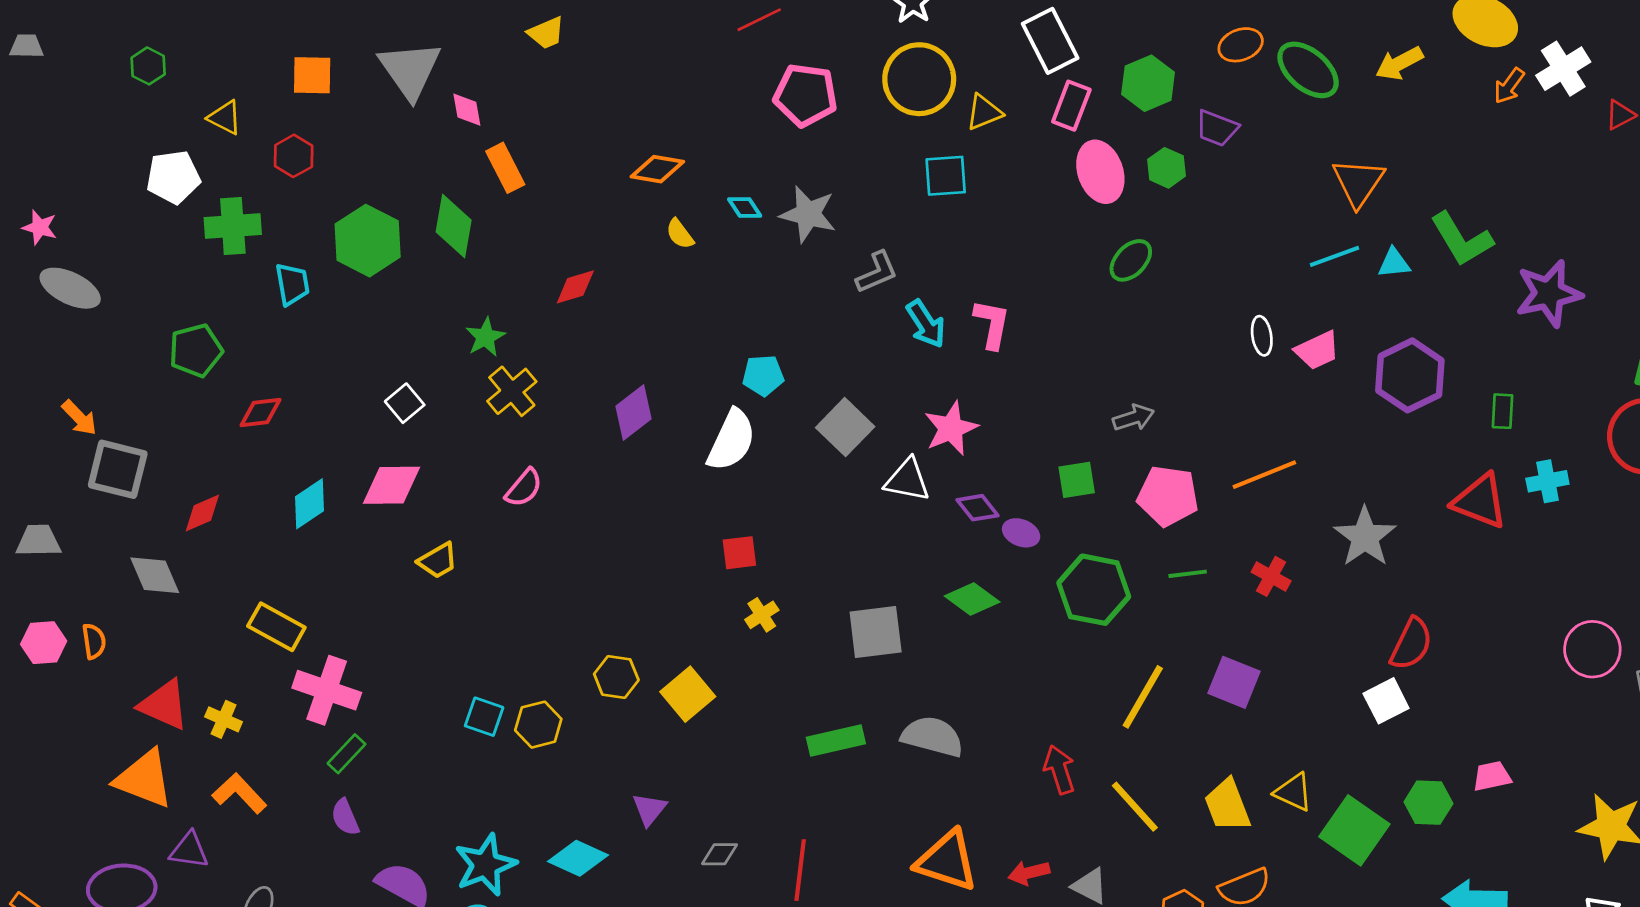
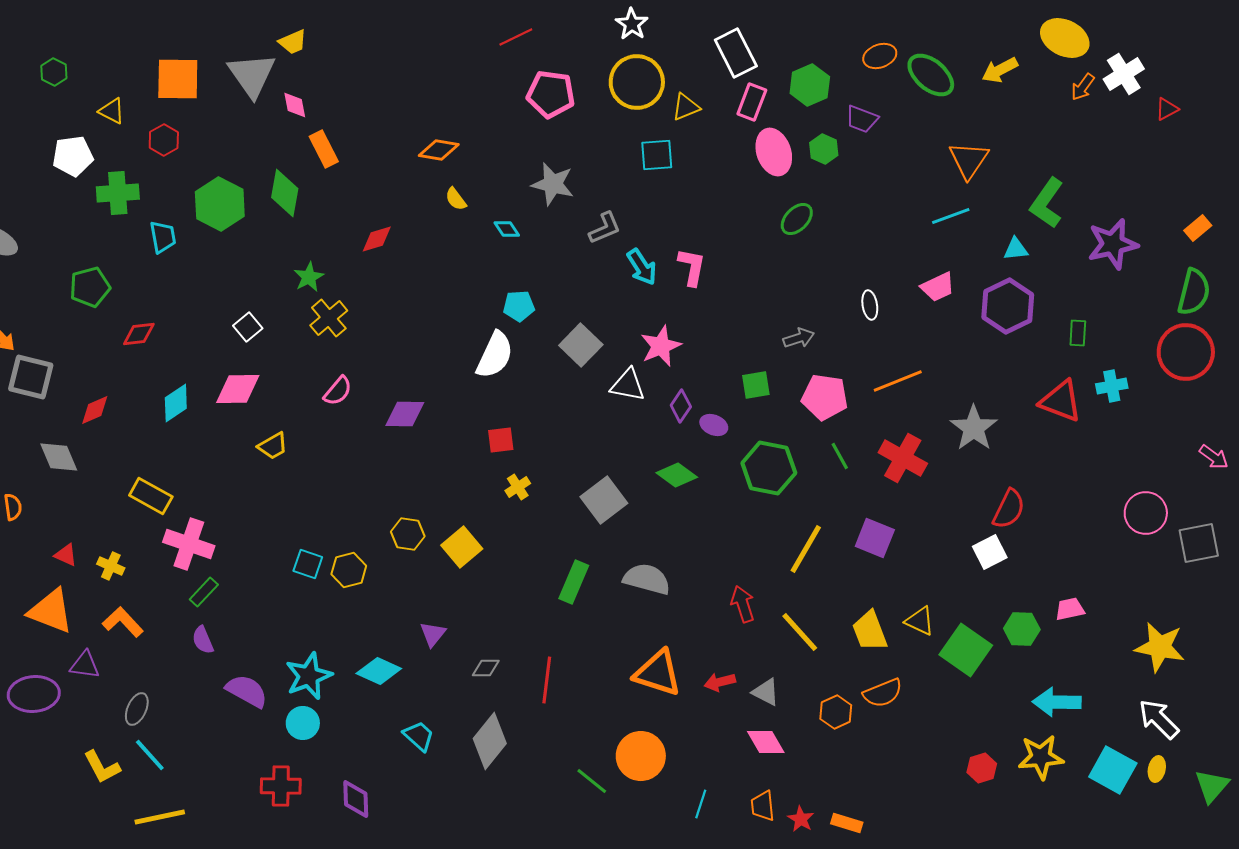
yellow trapezoid: (546, 33) -> (293, 42), moved
orange square: (312, 75) -> (178, 79), size x1.4
cyan diamond: (745, 207) -> (507, 229), moved
green L-shape: (1461, 239) -> (1047, 203), turned 66
cyan triangle: (1394, 263) -> (1016, 249), moved
white ellipse: (1262, 336) -> (870, 305), moved
purple diamond: (634, 412) -> (405, 414), moved, turned 39
purple diamond: (977, 508) -> (681, 406), turned 72
green line: (1188, 574) -> (840, 456), turned 68
red cross: (1271, 576) -> (903, 458), size x1.6
gray square: (876, 632) -> (604, 500), turned -30
red triangle: (164, 705) -> (66, 555), size x0.6
green rectangle: (836, 740) -> (574, 582), turned -54

